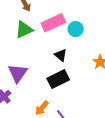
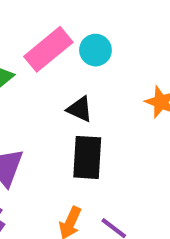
black rectangle: (58, 79) -> (87, 157), turned -45

